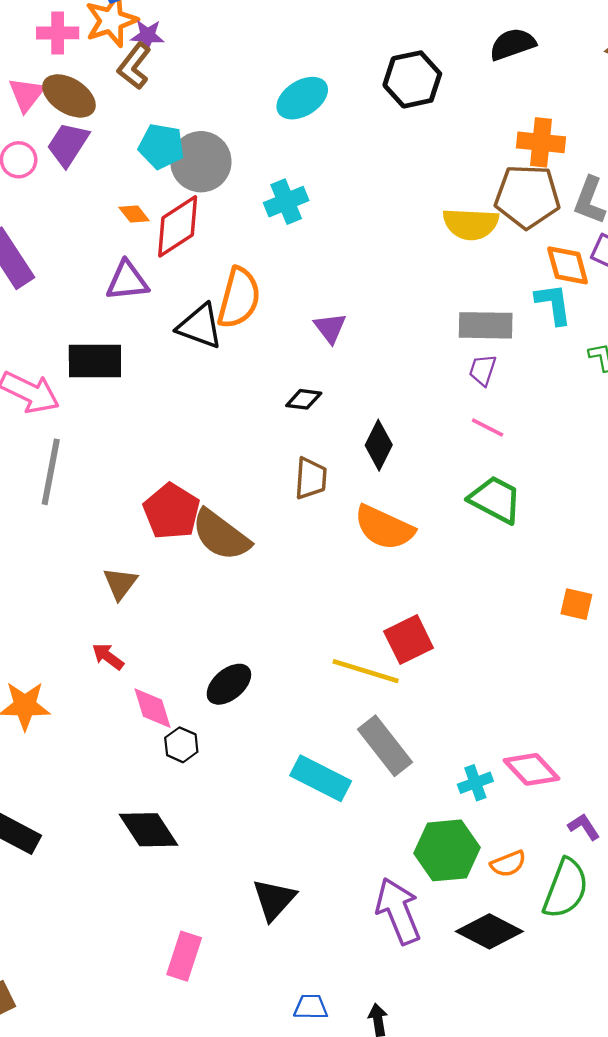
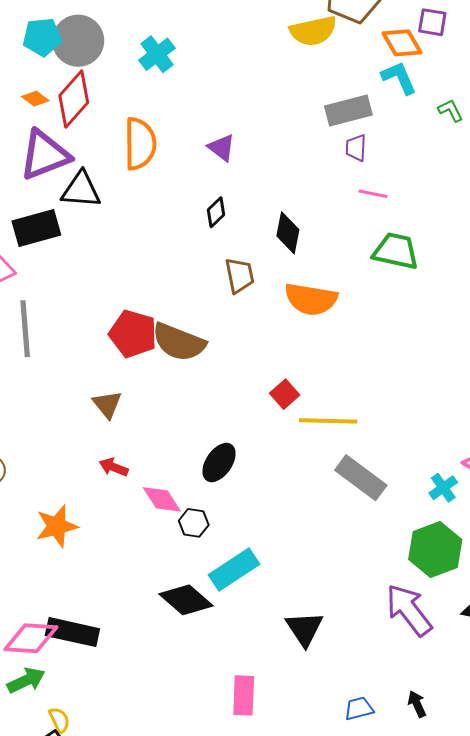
purple triangle: (127, 281) -> (45, 155), size x1.4
black triangle: (200, 326) -> (81, 190), moved
black diamond: (304, 399) -> (216, 212), turned -36
red square: (409, 640) -> (285, 394), moved, size x0.7
cyan rectangle: (321, 778) -> (234, 569), moved, turned -45

